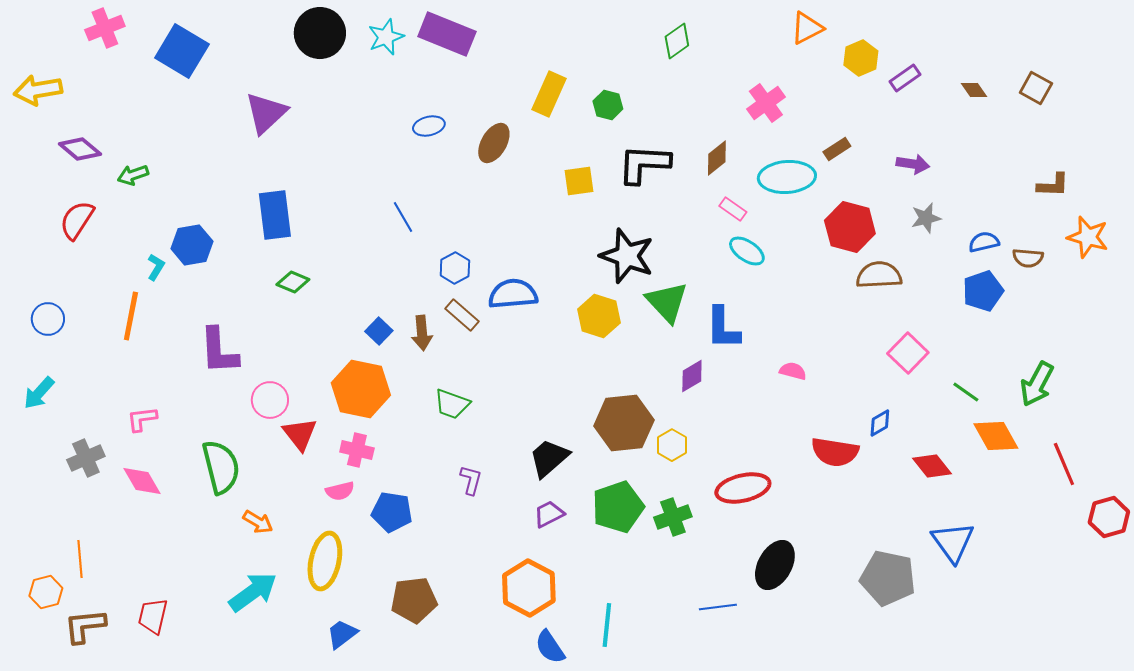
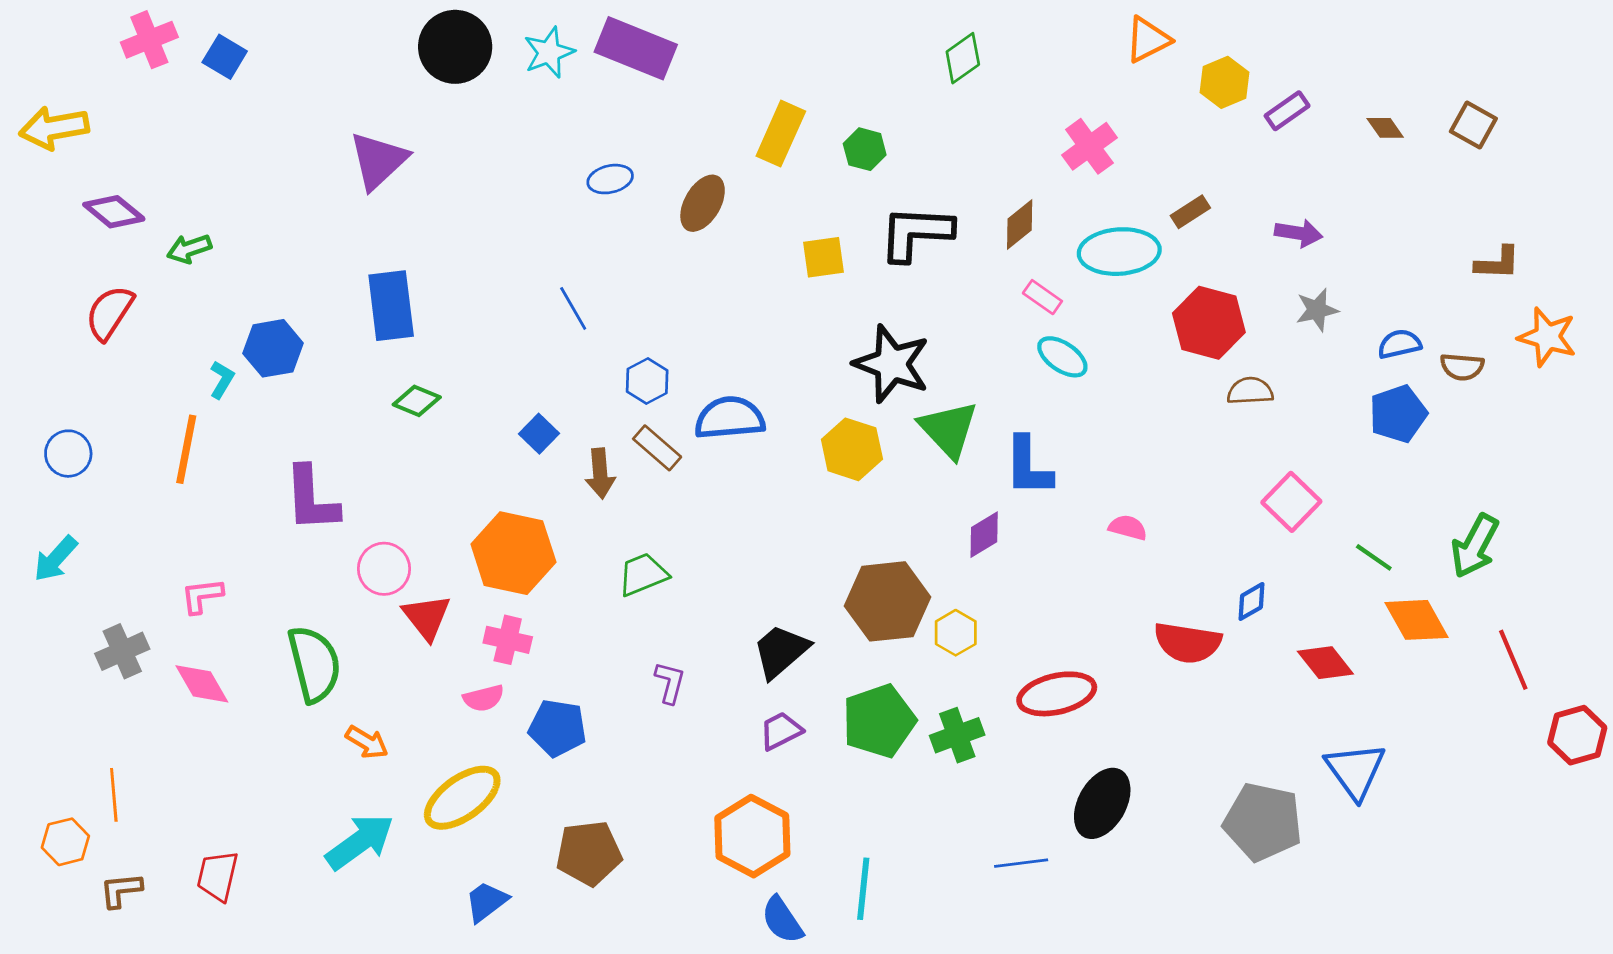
blue square: (182, 51) -> (225, 57), moved, size x0.6
brown semicircle: (879, 275) -> (1250, 391), size x0.7
blue square: (379, 331) -> (539, 434), moved
green trapezoid: (452, 404) -> (643, 574), turned 138
yellow ellipse: (325, 561) -> (462, 798), turned 42
brown L-shape: (85, 626) -> (121, 890), size x0.7

